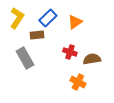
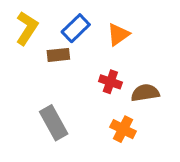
gray rectangle: (25, 58) -> (54, 123), moved

